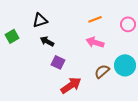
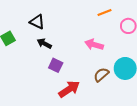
orange line: (95, 19) -> (104, 12), moved
black triangle: (40, 20) -> (37, 22), turned 42

